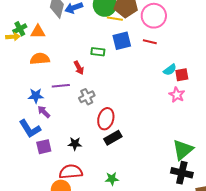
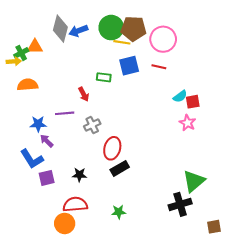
orange triangle: (38, 32) -> (35, 47), moved
orange semicircle: (40, 59) -> (28, 85), moved
black cross: (182, 173) -> (180, 204), moved, turned -30

